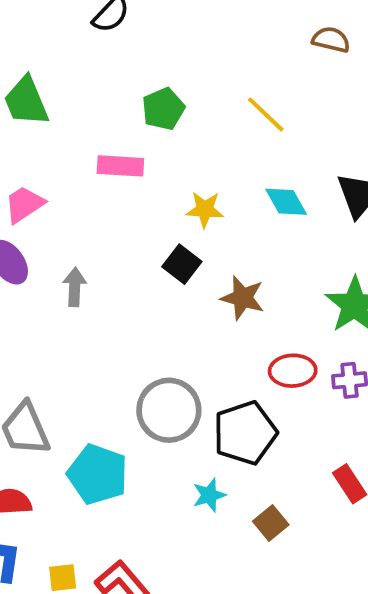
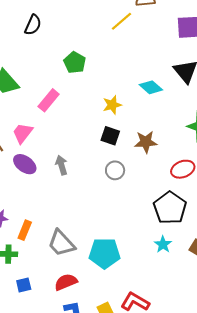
yellow line: (266, 114) -> (122, 21), moved, turned -65
pink rectangle: (120, 166) -> (49, 100), moved, turned -35
gray circle: (169, 410) -> (115, 170), moved, size x0.6

